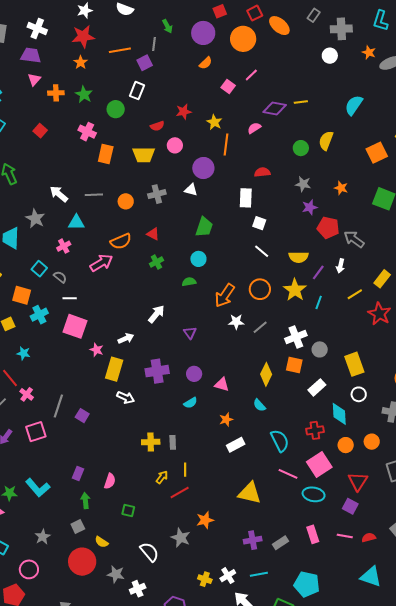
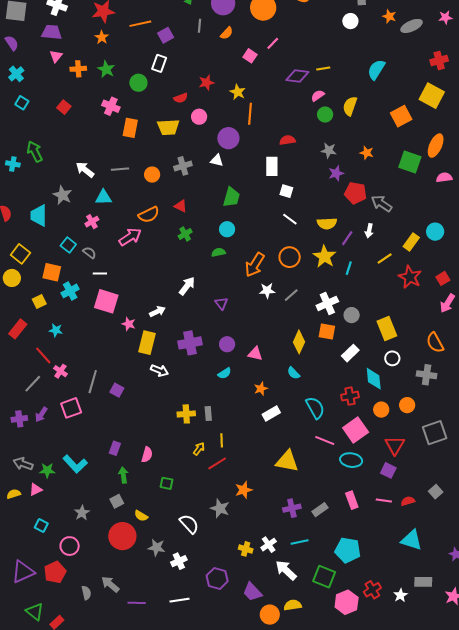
gray line: (154, 44) -> (199, 26), moved
pink semicircle: (254, 128) -> (318, 96), moved

